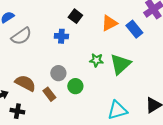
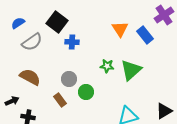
black square: (75, 16) -> (57, 22), moved, size x1.5
orange triangle: (109, 23) -> (120, 29), turned -36
brown semicircle: (25, 83) -> (30, 77), moved

